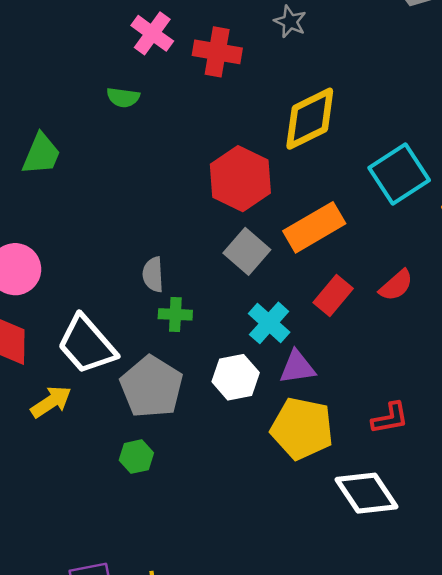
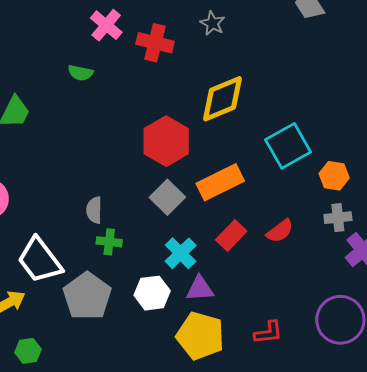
green hexagon: (136, 457) -> (28, 351), moved

